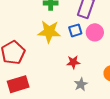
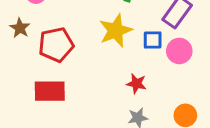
yellow star: (49, 32) -> (116, 31), turned 30

